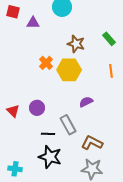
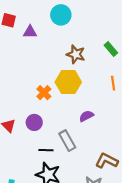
orange cross: (46, 63) -> (44, 93), moved
brown L-shape: (92, 143) -> (107, 161), moved

